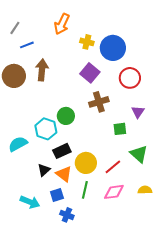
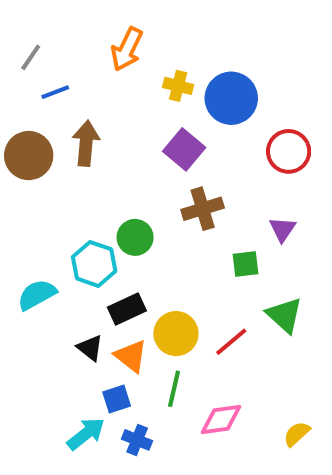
red circle: (130, 78) -> (289, 151), moved
black triangle: (44, 170) -> (90, 348), turned -40
yellow semicircle: (145, 190) -> (297, 434), moved, turned -40
pink diamond: (114, 192) -> (221, 420), moved
cyan arrow: (30, 202) -> (86, 434), moved, turned -60

